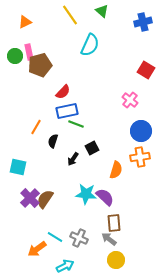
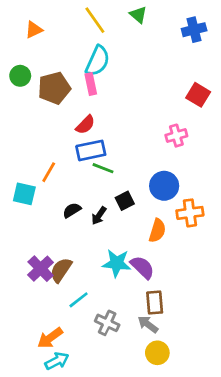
cyan semicircle: (90, 45) -> (98, 61), moved
pink rectangle: (29, 52) -> (91, 84), moved
pink cross: (130, 100) -> (176, 136), turned 35
blue circle: (141, 131) -> (164, 186), moved
black semicircle: (53, 141) -> (72, 210), moved, turned 40
cyan square: (18, 167) -> (24, 194), moved
cyan line: (55, 237) -> (79, 300), moved, turned -70
cyan arrow: (65, 266) -> (57, 361), moved

